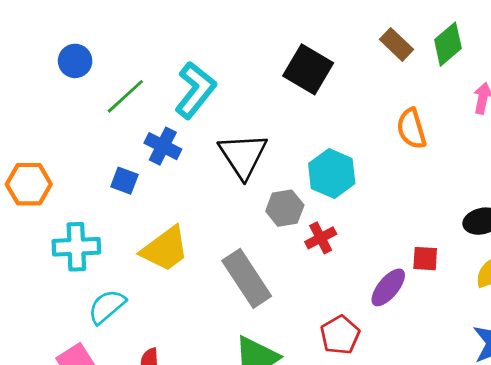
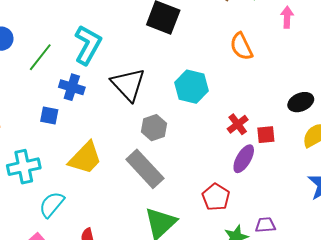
gray hexagon: (285, 208) -> (154, 128), moved
red cross: (321, 238) -> (238, 124), moved

